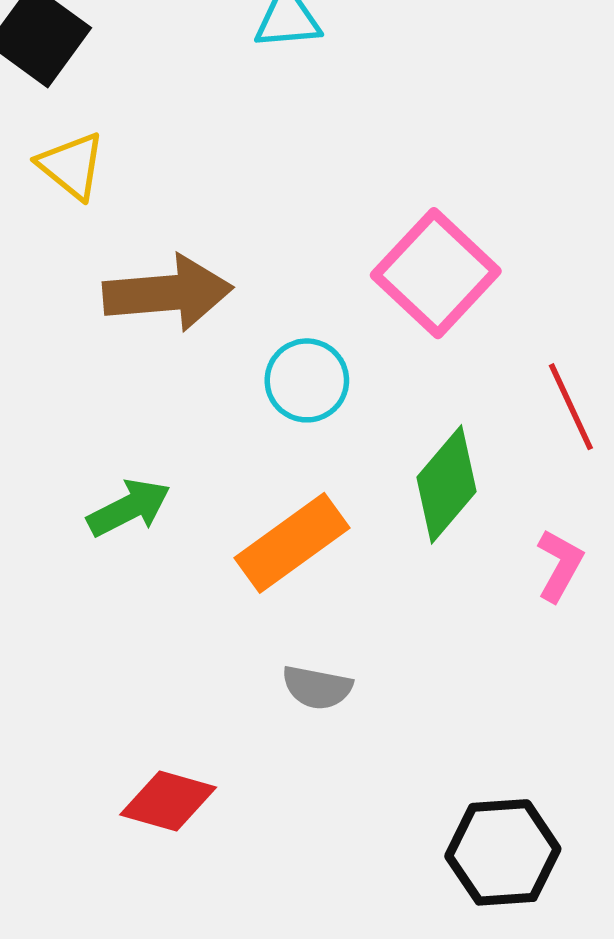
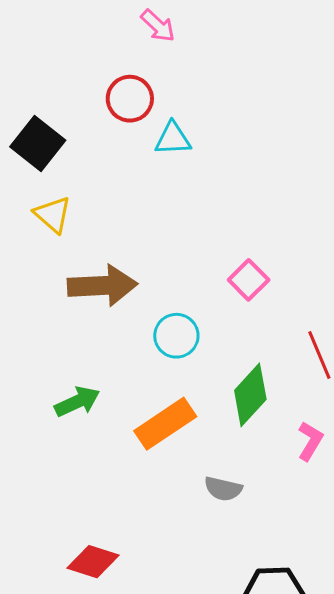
pink square: (436, 273) -> (249, 280), size x0.6
gray semicircle: (317, 687) -> (223, 489), moved

